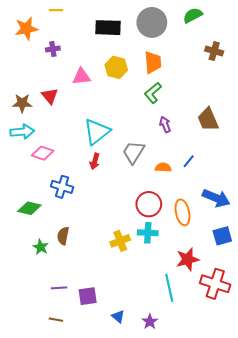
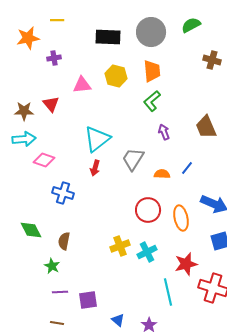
green diamond: (29, 208) -> (31, 230), moved, turned 50
cyan cross: (148, 233) -> (147, 252), moved, turned -30
green star: (41, 247) -> (52, 266), moved

